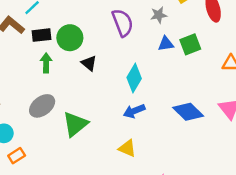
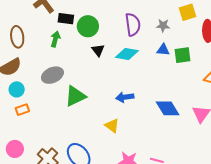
green arrow: (46, 63) -> (55, 39), moved
cyan diamond: (134, 78) -> (127, 54), moved, turned 55

